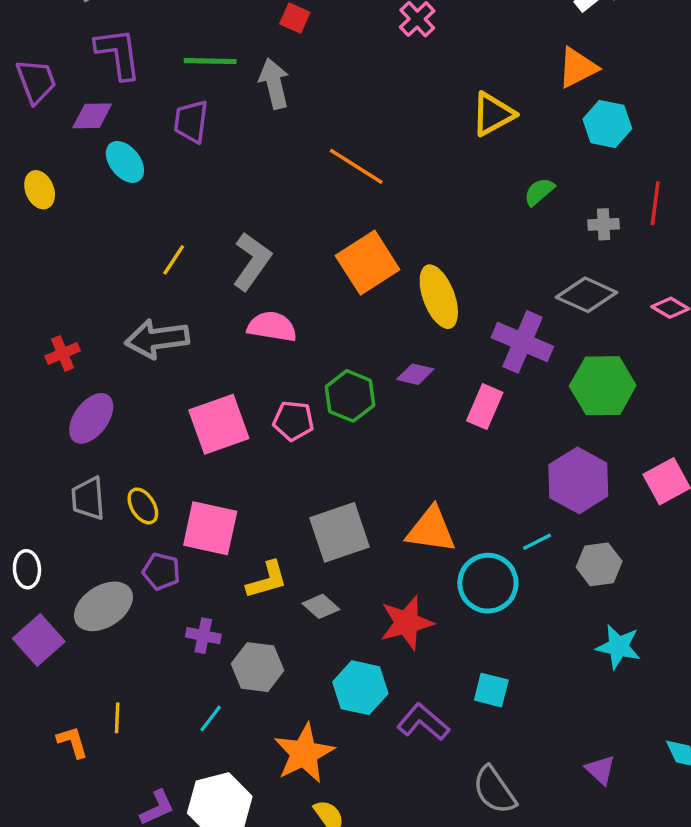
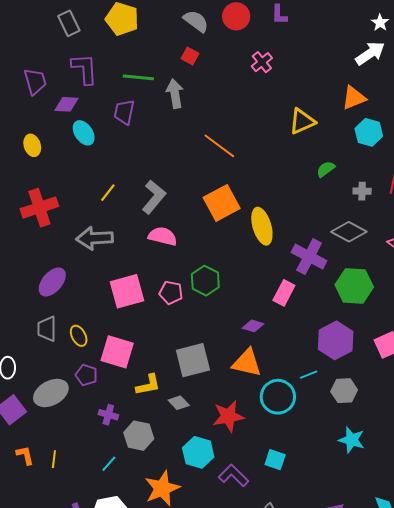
red cross: (63, 353) -> (39, 208), moved, size x1.8
purple diamond: (415, 374) -> (253, 326), moved
orange L-shape: (72, 742) -> (25, 455), moved

